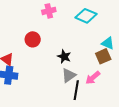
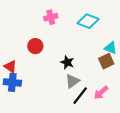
pink arrow: (93, 78) -> (101, 93), moved
black line: (76, 90) -> (80, 96), turned 30

